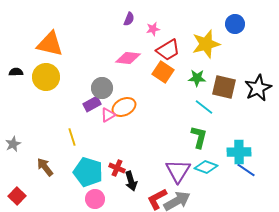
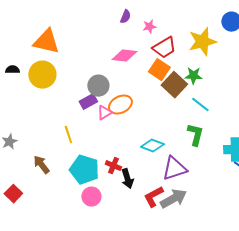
brown square: (224, 87) -> (174, 85), moved, turned 30
cyan diamond: (206, 167) -> (152, 146), moved
purple triangle: (178, 171) -> (174, 169), turned 40

